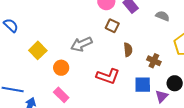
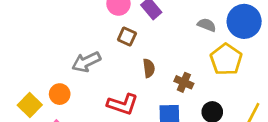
gray semicircle: (163, 16) -> (207, 25), moved
yellow square: (38, 50) -> (30, 105), moved

